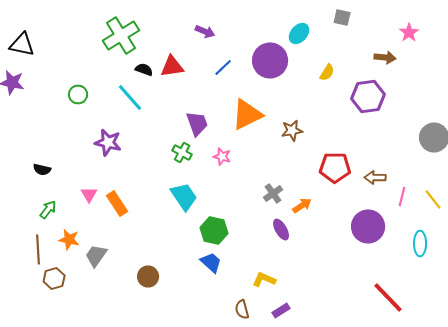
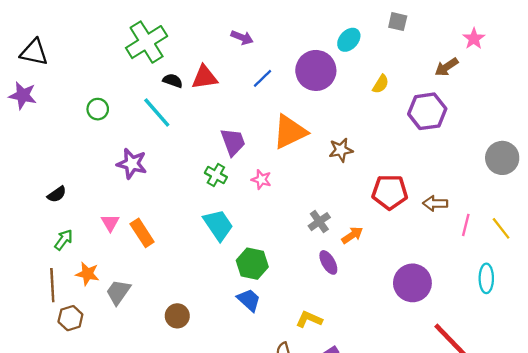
brown arrow: (385, 58) -> (447, 67), turned 140
black semicircle: (42, 170) -> (57, 194), turned -48
purple circle: (368, 226) -> (412, 283), moved

